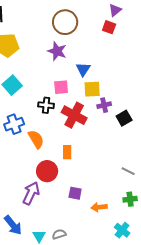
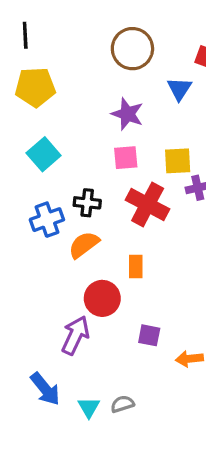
purple star: (57, 51) -> (127, 114), moved
blue triangle: (83, 69) -> (179, 89), moved
black cross: (46, 105) -> (87, 203), moved
orange semicircle: (36, 139) -> (84, 245), turned -96

